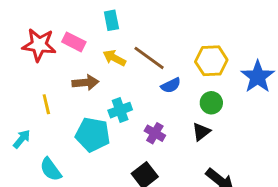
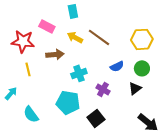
red star: (39, 45) -> (23, 41), moved
blue semicircle: (171, 85) -> (117, 66), moved
cyan pentagon: (93, 135) -> (68, 102), moved

